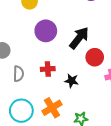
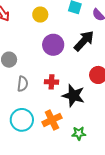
black arrow: (79, 38) -> (84, 41), moved
black star: (72, 81) -> (73, 96), size x1.6

